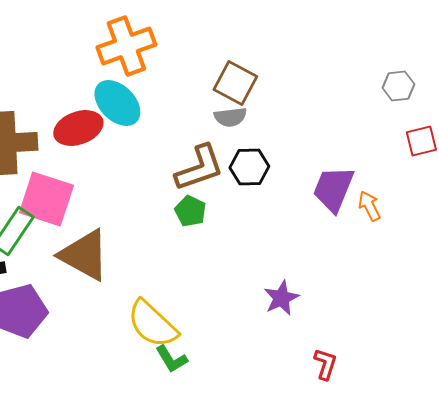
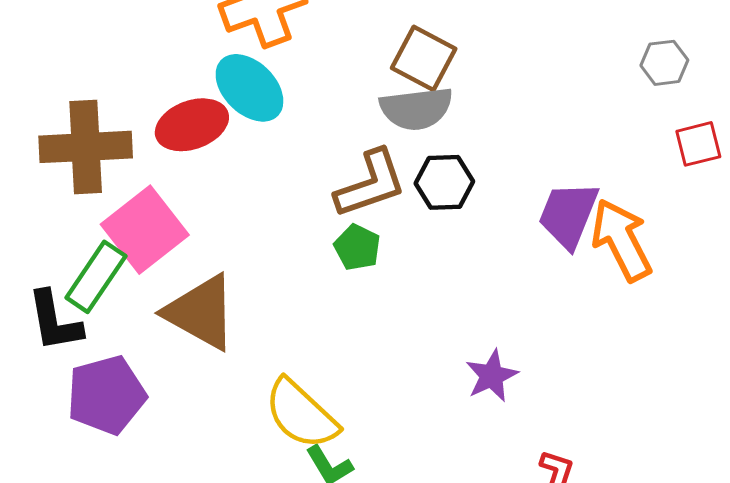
gray semicircle: (230, 117) -> (416, 109), size x1.5
pink square: (46, 199) -> (145, 230), turned 34
orange arrow: (369, 206) -> (622, 240), size x1.8

